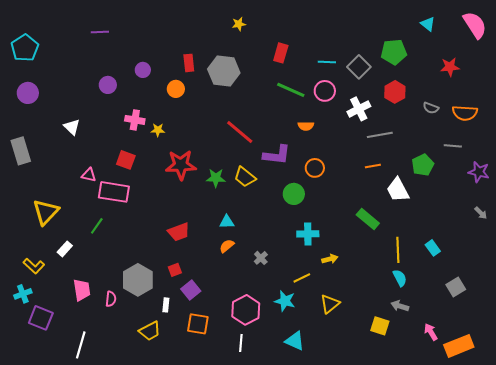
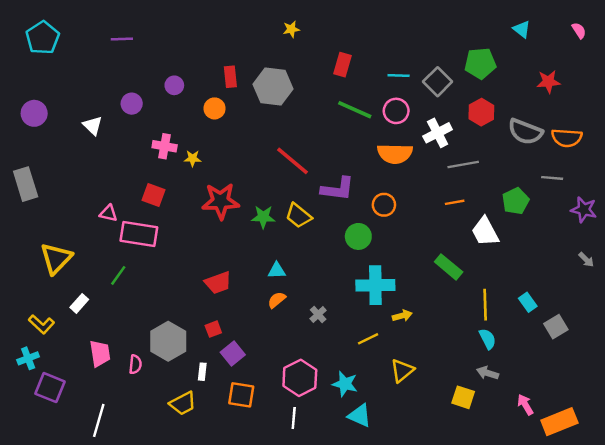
pink semicircle: (475, 25) -> (579, 30), size x0.5
cyan pentagon: (25, 48) -> (43, 38), moved
gray semicircle: (431, 108) -> (525, 132), size x1.8
orange semicircle: (306, 126) -> (395, 154), moved, size x1.8
white triangle: (72, 127) -> (93, 126), moved
cyan cross: (308, 234) -> (375, 285), size x1.4
gray square: (456, 287) -> (556, 327), moved
cyan star: (285, 301) -> (345, 384), moved

